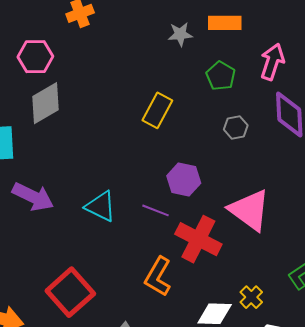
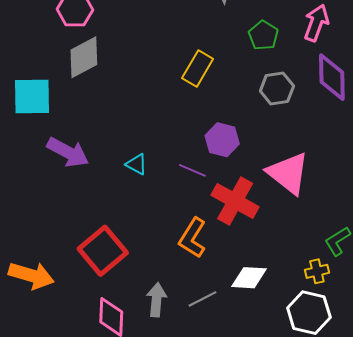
gray hexagon: (236, 127) -> (277, 88), size x1.4
cyan triangle: (101, 206) -> (136, 164), size x0.7
yellow cross: (251, 297) -> (317, 271), moved, turned 30

